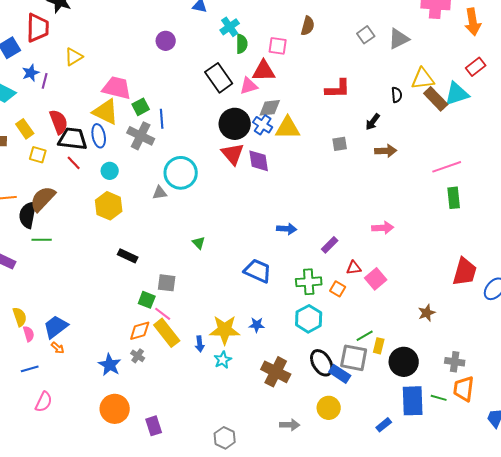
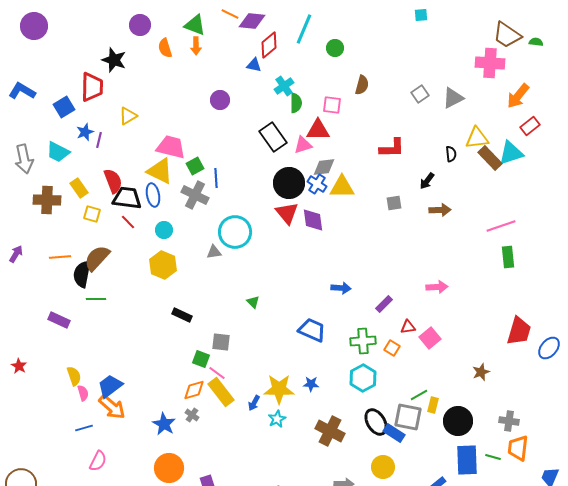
orange arrow: (473, 22) -> (518, 96), moved, turned 48
blue arrow: (200, 344) -> (254, 403), turned 35
orange arrow: (58, 348) -> (112, 407), size x2.0

